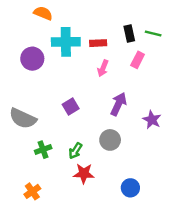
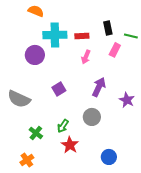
green line: (153, 33) -> (131, 36), moved
purple circle: (32, 59) -> (35, 55), moved
green cross: (43, 150) -> (36, 133), moved, turned -32
red star: (84, 173) -> (70, 145), turned 30

